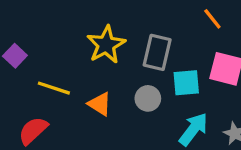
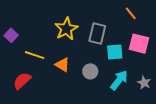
gray circle: (148, 98) -> (90, 71), moved

